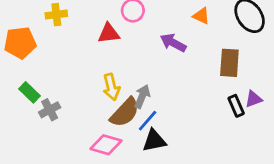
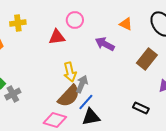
brown rectangle: (229, 63) -> (147, 59), turned 35
yellow arrow: (111, 87) -> (70, 72), moved
black rectangle: (236, 106) -> (141, 108), moved, turned -42

